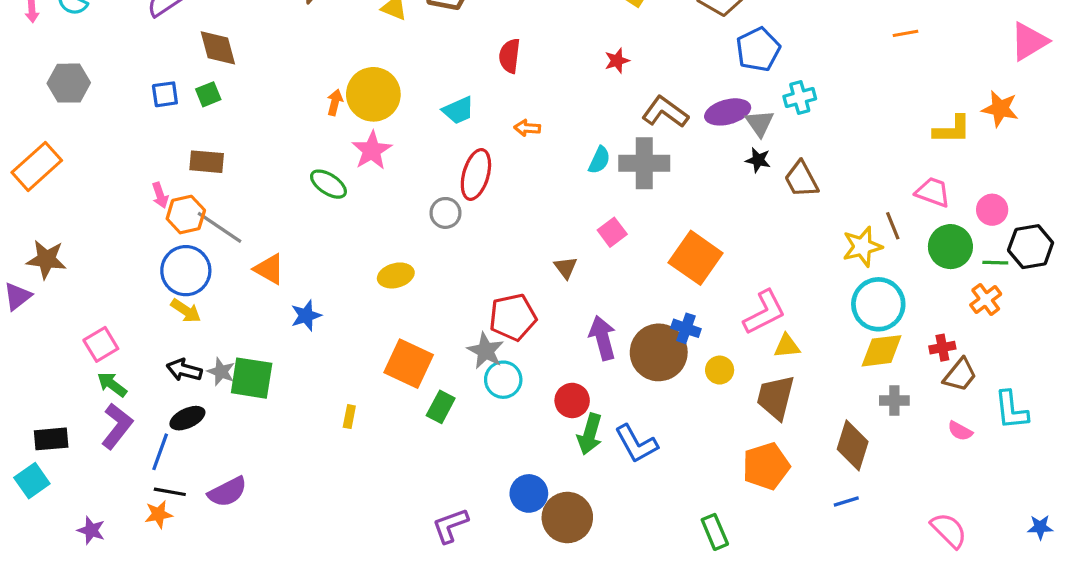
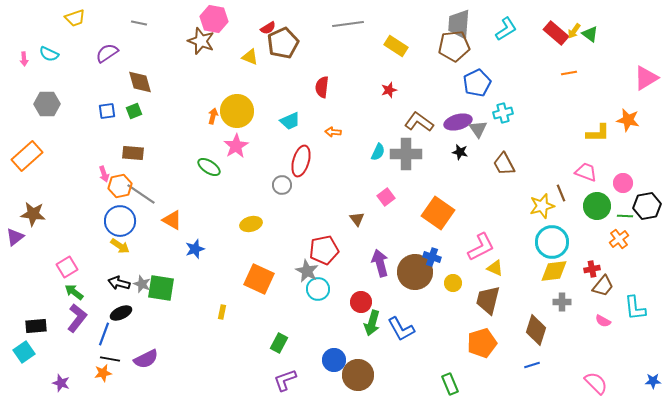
black star: (758, 160) -> (460, 152), moved
yellow triangle: (787, 346) -> (495, 268), turned 30
green rectangle: (441, 407) -> (279, 343), moved

